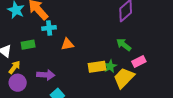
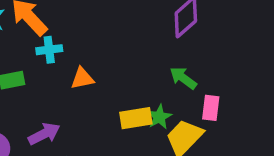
pink rectangle: (139, 61) -> (211, 108), turned -56
purple arrow: (46, 75) -> (44, 134), turned -30

